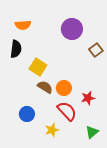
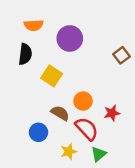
purple circle: (72, 29) -> (70, 38), moved
brown semicircle: (45, 87) -> (60, 113), moved
green triangle: (92, 132) -> (99, 154), moved

